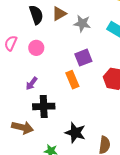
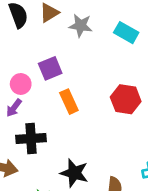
pink circle: (36, 48) -> (21, 84), moved
purple square: (83, 58) -> (50, 68), moved

